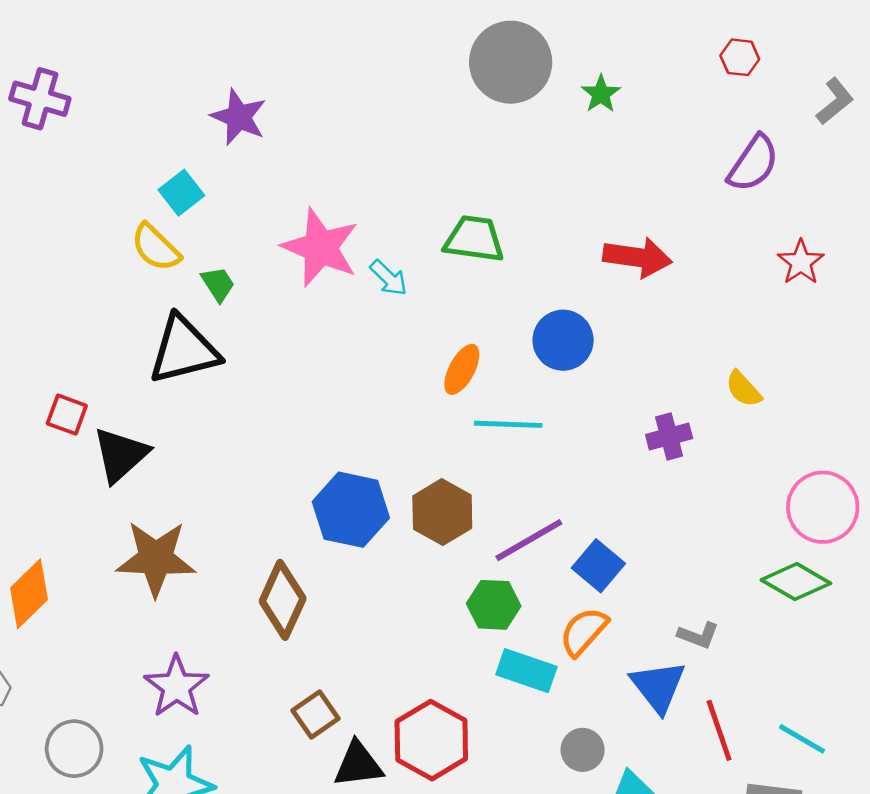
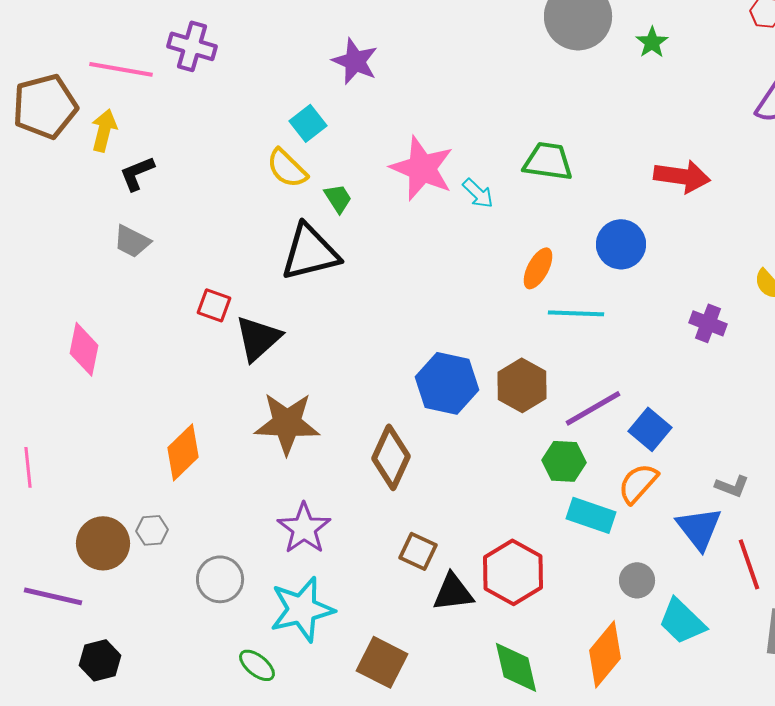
purple cross: (669, 437) -> (708, 323), turned 36
brown square: (316, 715) -> (418, 551), turned -30

